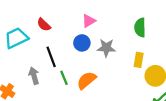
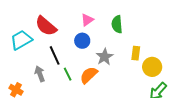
red semicircle: (44, 25) -> (46, 26), size x1.6
green semicircle: (140, 28) -> (117, 24), moved
gray star: (106, 48) -> (105, 57), moved, turned -30

